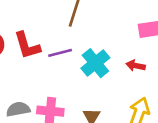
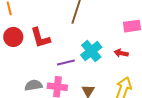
purple line: (60, 53) -> (66, 63), moved

